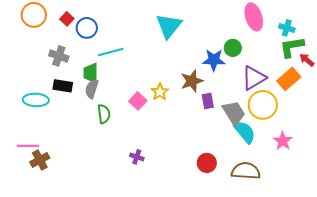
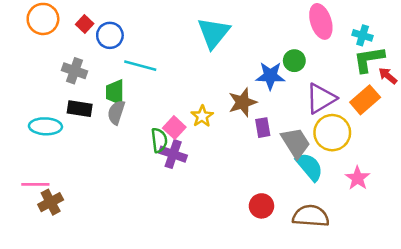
cyan line: (111, 52) -> (140, 66), turned 30
green semicircle: (104, 114) -> (159, 140), moved
purple cross: (137, 157) -> (173, 154), moved, size x1.5

